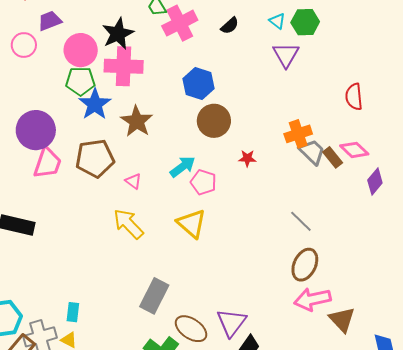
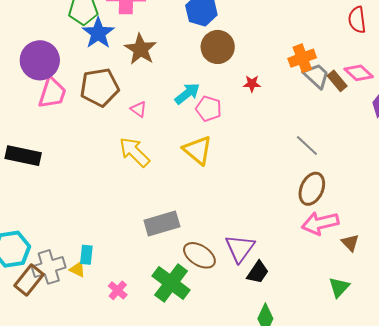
gray rectangle: (154, 296) -> (162, 223), turned 48
cyan rectangle: (73, 312) -> (86, 255), moved
brown triangle: (342, 319) -> (350, 243), size x0.7

